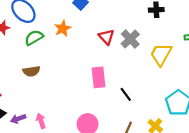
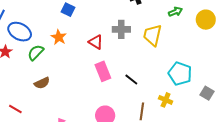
red triangle: (106, 37) -> (96, 42), moved
gray cross: (130, 39) -> (121, 29), turned -30

